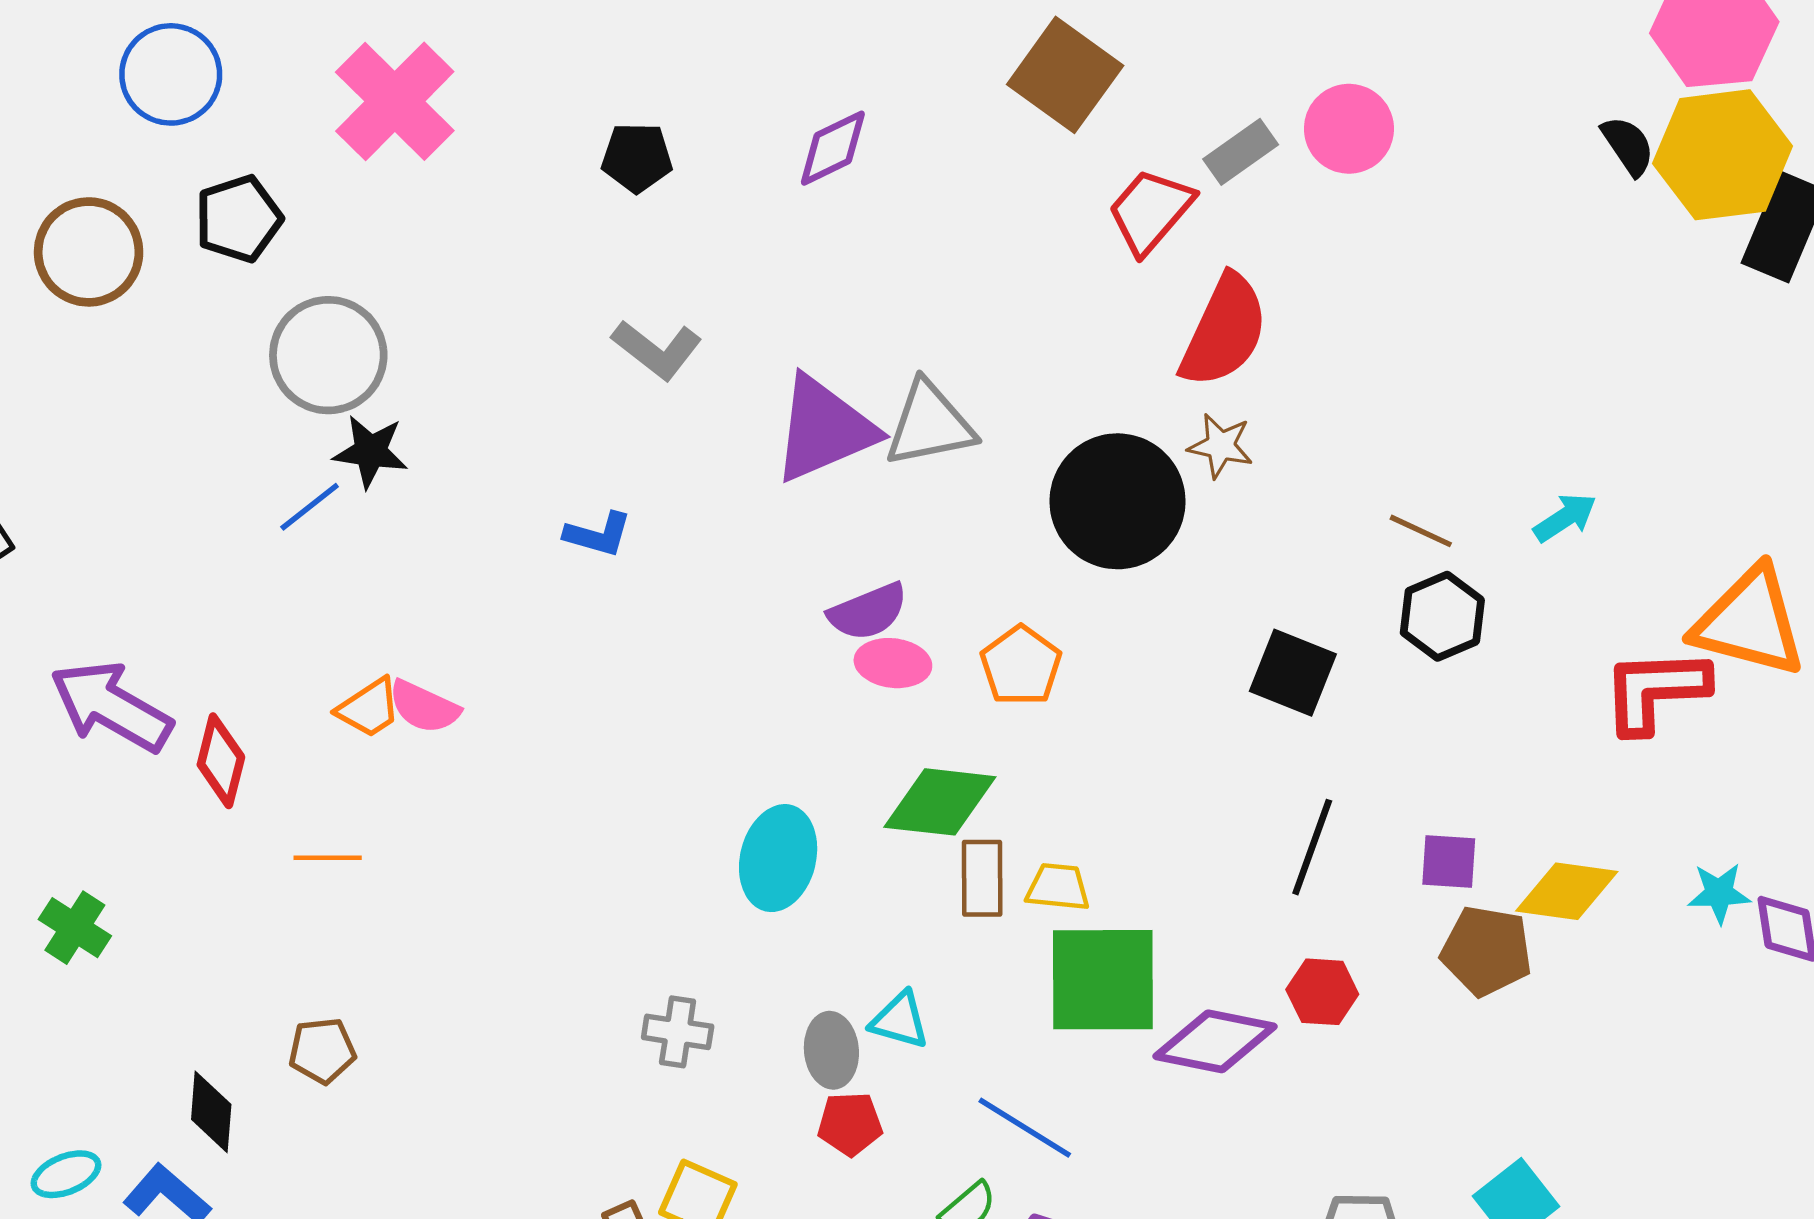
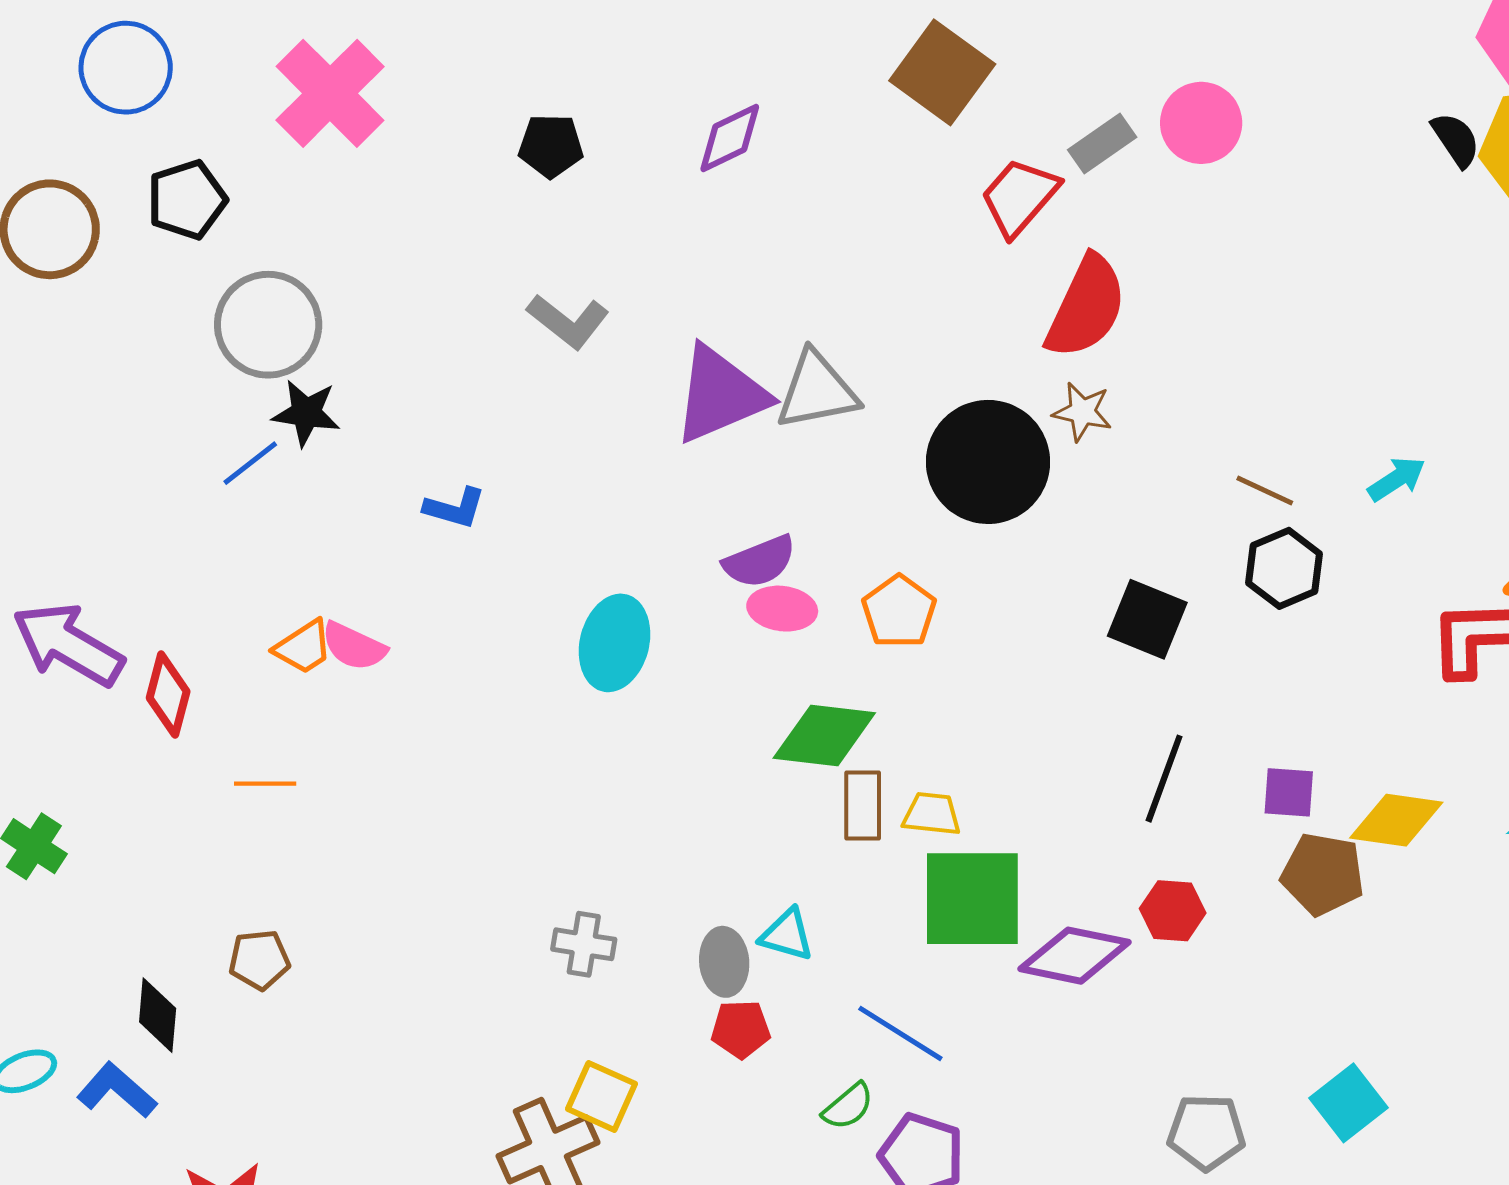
blue L-shape: (598, 534) -> (455, 508), moved
cyan ellipse: (778, 858) -> (614, 643), moved

